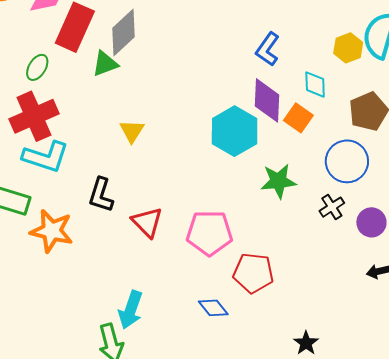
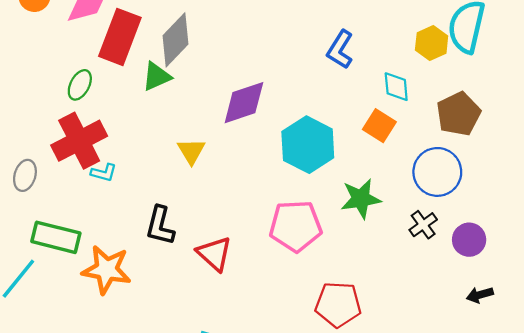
purple diamond: (267, 100) -> (244, 103), moved, turned 72
cyan L-shape: (46, 157) -> (104, 173), moved, size x0.5
pink pentagon: (209, 233) -> (296, 226), moved

